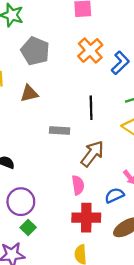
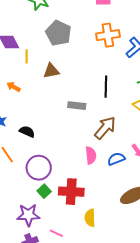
orange cross: (90, 50) -> (108, 35), turned 30
blue semicircle: (114, 195) -> (116, 159), moved
red cross: (86, 218) -> (71, 192), moved

